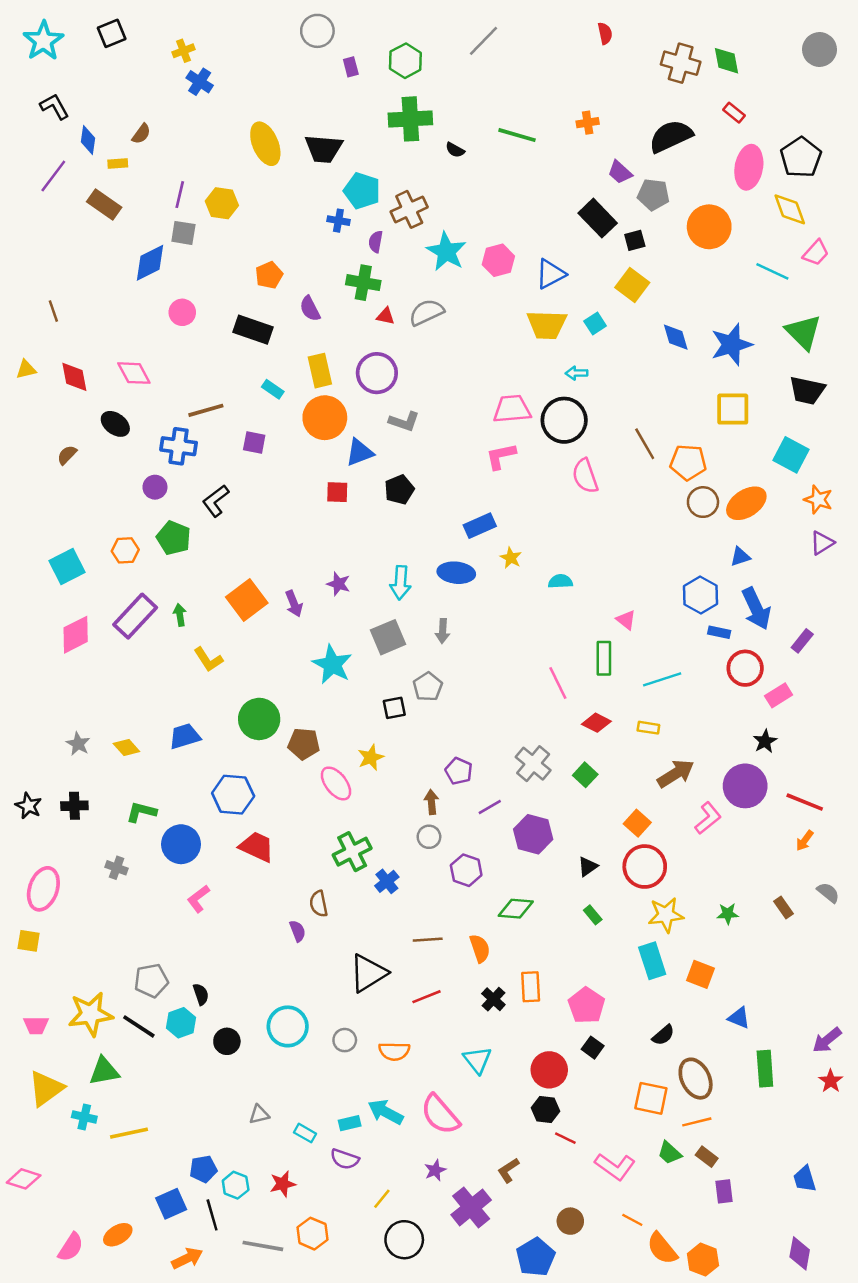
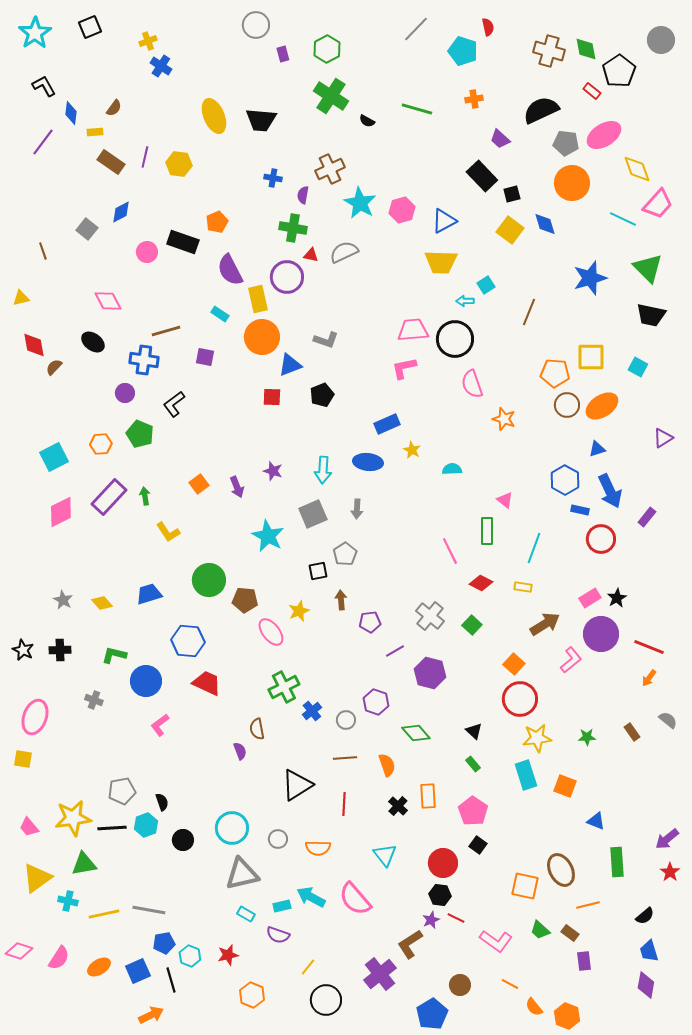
gray line: (484, 41) -> (416, 29), moved
green cross: (410, 119) -> (331, 96), turned 36
black pentagon: (801, 157) -> (619, 71), moved
pink ellipse: (749, 167) -> (604, 135), turned 48
cyan pentagon: (362, 191) -> (463, 51), moved
gray pentagon: (653, 195) -> (566, 143), moved
brown rectangle: (104, 204) -> (111, 162), moved
gray square: (183, 233) -> (87, 229), moved, turned 30
pink trapezoid: (816, 253) -> (658, 204), size x1.4
blue diamond: (150, 263) -> (121, 212), size x0.7
purple semicircle: (310, 309) -> (230, 270), moved, size x1.5
cyan square: (595, 323) -> (486, 285), moved
black rectangle: (253, 330) -> (183, 242), moved
blue diamond: (676, 337) -> (545, 224), moved
purple circle: (377, 373) -> (287, 277), moved
red diamond: (74, 377) -> (34, 345), moved
yellow square: (733, 409) -> (591, 357), moved
brown line: (645, 444) -> (529, 312), moved, turned 52
cyan square: (791, 455) -> (638, 367), size x0.7
orange star: (818, 500) -> (504, 419), moved
orange square: (247, 600) -> (199, 484), size x0.6
cyan line: (662, 679) -> (534, 548), turned -52
pink rectangle: (779, 695) -> (590, 598), moved
purple pentagon: (459, 771) -> (370, 622), turned -30
brown arrow: (431, 802) -> (341, 600), moved
gray circle: (429, 837) -> (346, 720), moved
black triangle: (588, 867) -> (474, 731), moved, turned -42
green diamond: (516, 909) -> (416, 733), turned 44
green rectangle: (593, 915) -> (473, 764), moved
red line: (426, 997) -> (344, 804), turned -65
pink trapezoid: (36, 1025) -> (29, 827), turned 50
black line: (139, 1026) -> (112, 828), turned -36
black semicircle: (663, 1035) -> (645, 916), moved
gray triangle: (259, 1114) -> (242, 874), moved, size x2.0
orange line: (697, 1122) -> (588, 905), moved
purple star: (435, 1170) -> (431, 920), moved
brown L-shape: (508, 1170) -> (410, 944), size x1.4
orange ellipse: (118, 1235) -> (99, 967), moved
gray line: (263, 1246) -> (149, 910), moved
pink semicircle: (71, 1247) -> (59, 958), moved
orange semicircle: (662, 1248) -> (534, 1007), size x0.7
purple diamond: (800, 1253) -> (646, 985), moved

